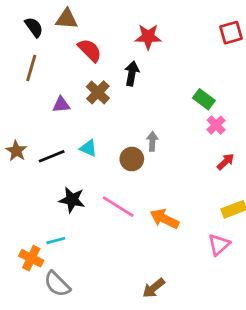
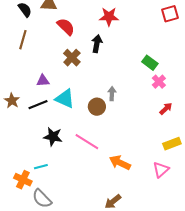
purple triangle: (61, 105) -> (43, 81), moved
cyan triangle: (88, 148) -> (65, 99), size x1.5
orange arrow: (164, 219) -> (120, 163), moved

